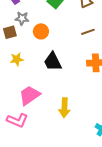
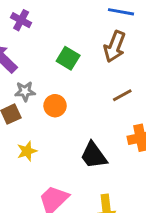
black trapezoid: (53, 62) -> (94, 155), moved

